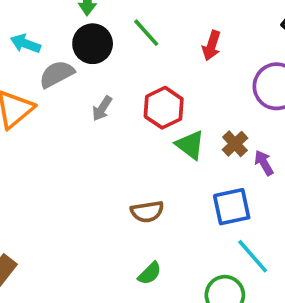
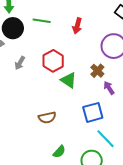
green line: (146, 33) -> (42, 21), turned -36
brown cross: (235, 144) -> (97, 71), moved
green semicircle: (150, 273) -> (59, 152), moved

